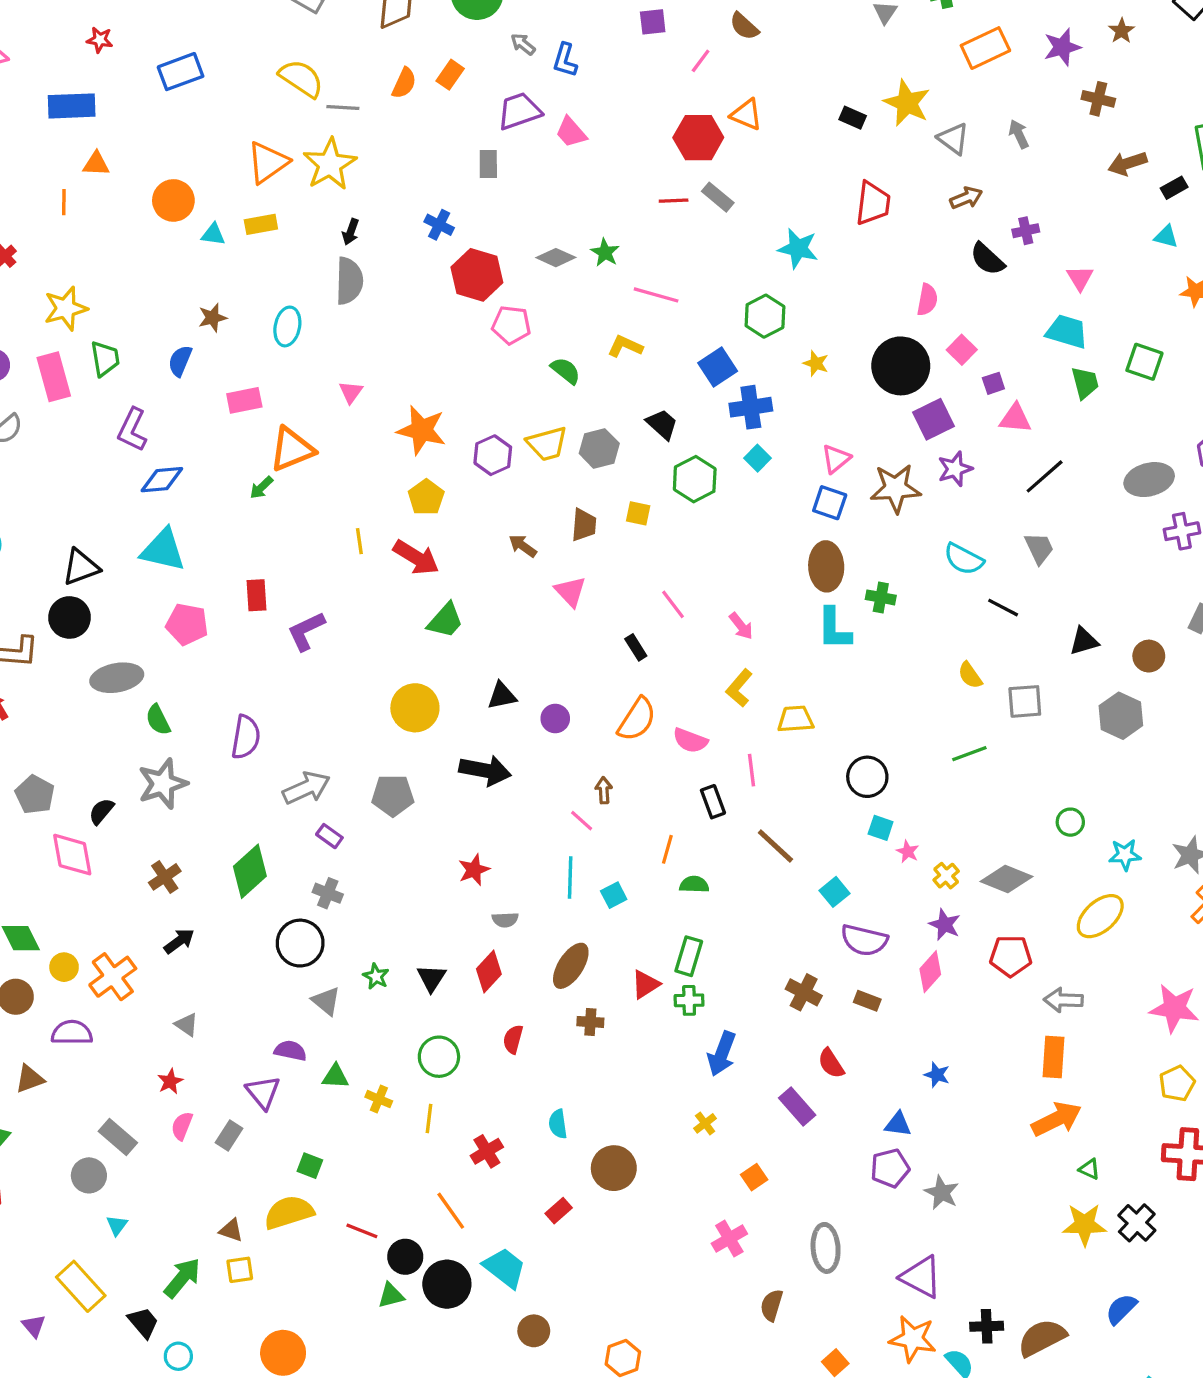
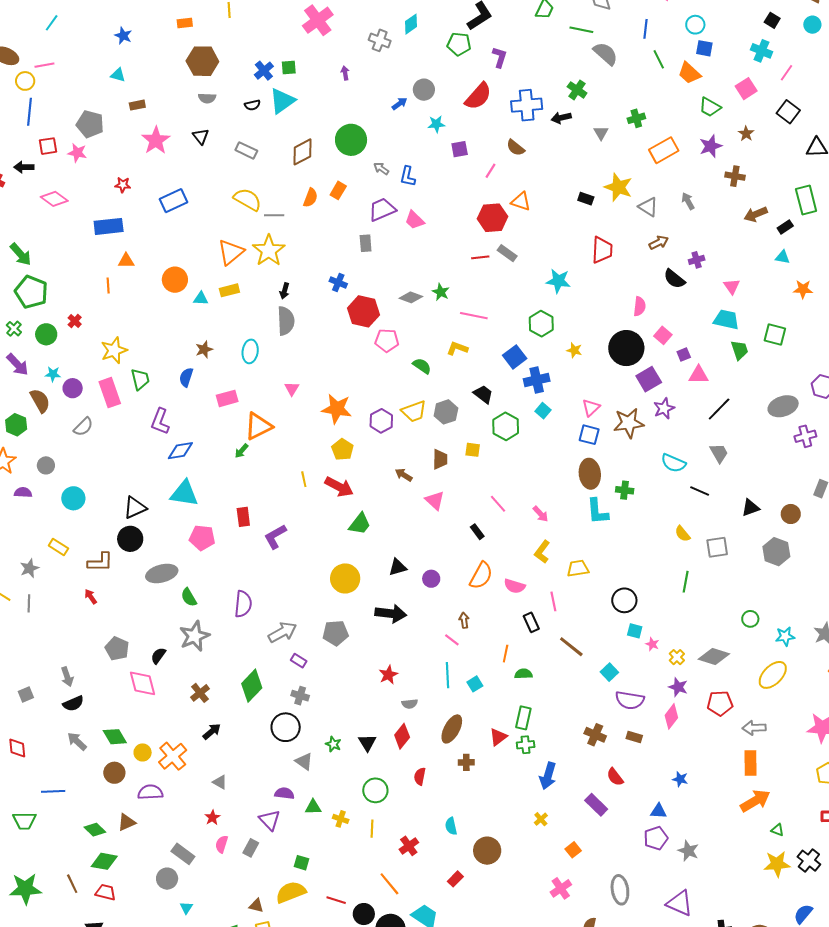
green line: (969, 754) -> (686, 582), turned -55

